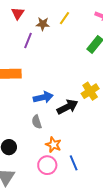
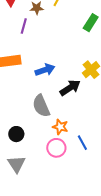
blue arrow: (43, 97) -> (45, 70), moved
gray semicircle: (37, 122) -> (41, 106), size x1.6

